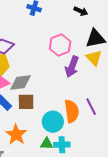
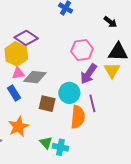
brown square: (26, 102) -> (47, 104), moved
purple line: (91, 107) -> (92, 103), moved
cyan circle: (53, 122) -> (69, 93), moved
green triangle: (47, 144) -> (46, 143), turned 32

